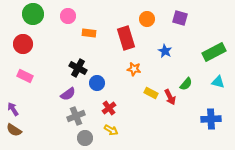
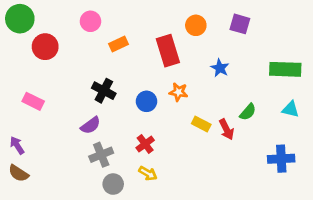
green circle: (33, 14) -> (20, 19), moved
orange rectangle: (89, 33) -> (118, 44), turned -32
red circle: (23, 44) -> (45, 47), moved
green rectangle: (214, 52) -> (285, 69), turned 30
blue circle: (97, 83) -> (146, 101), moved

